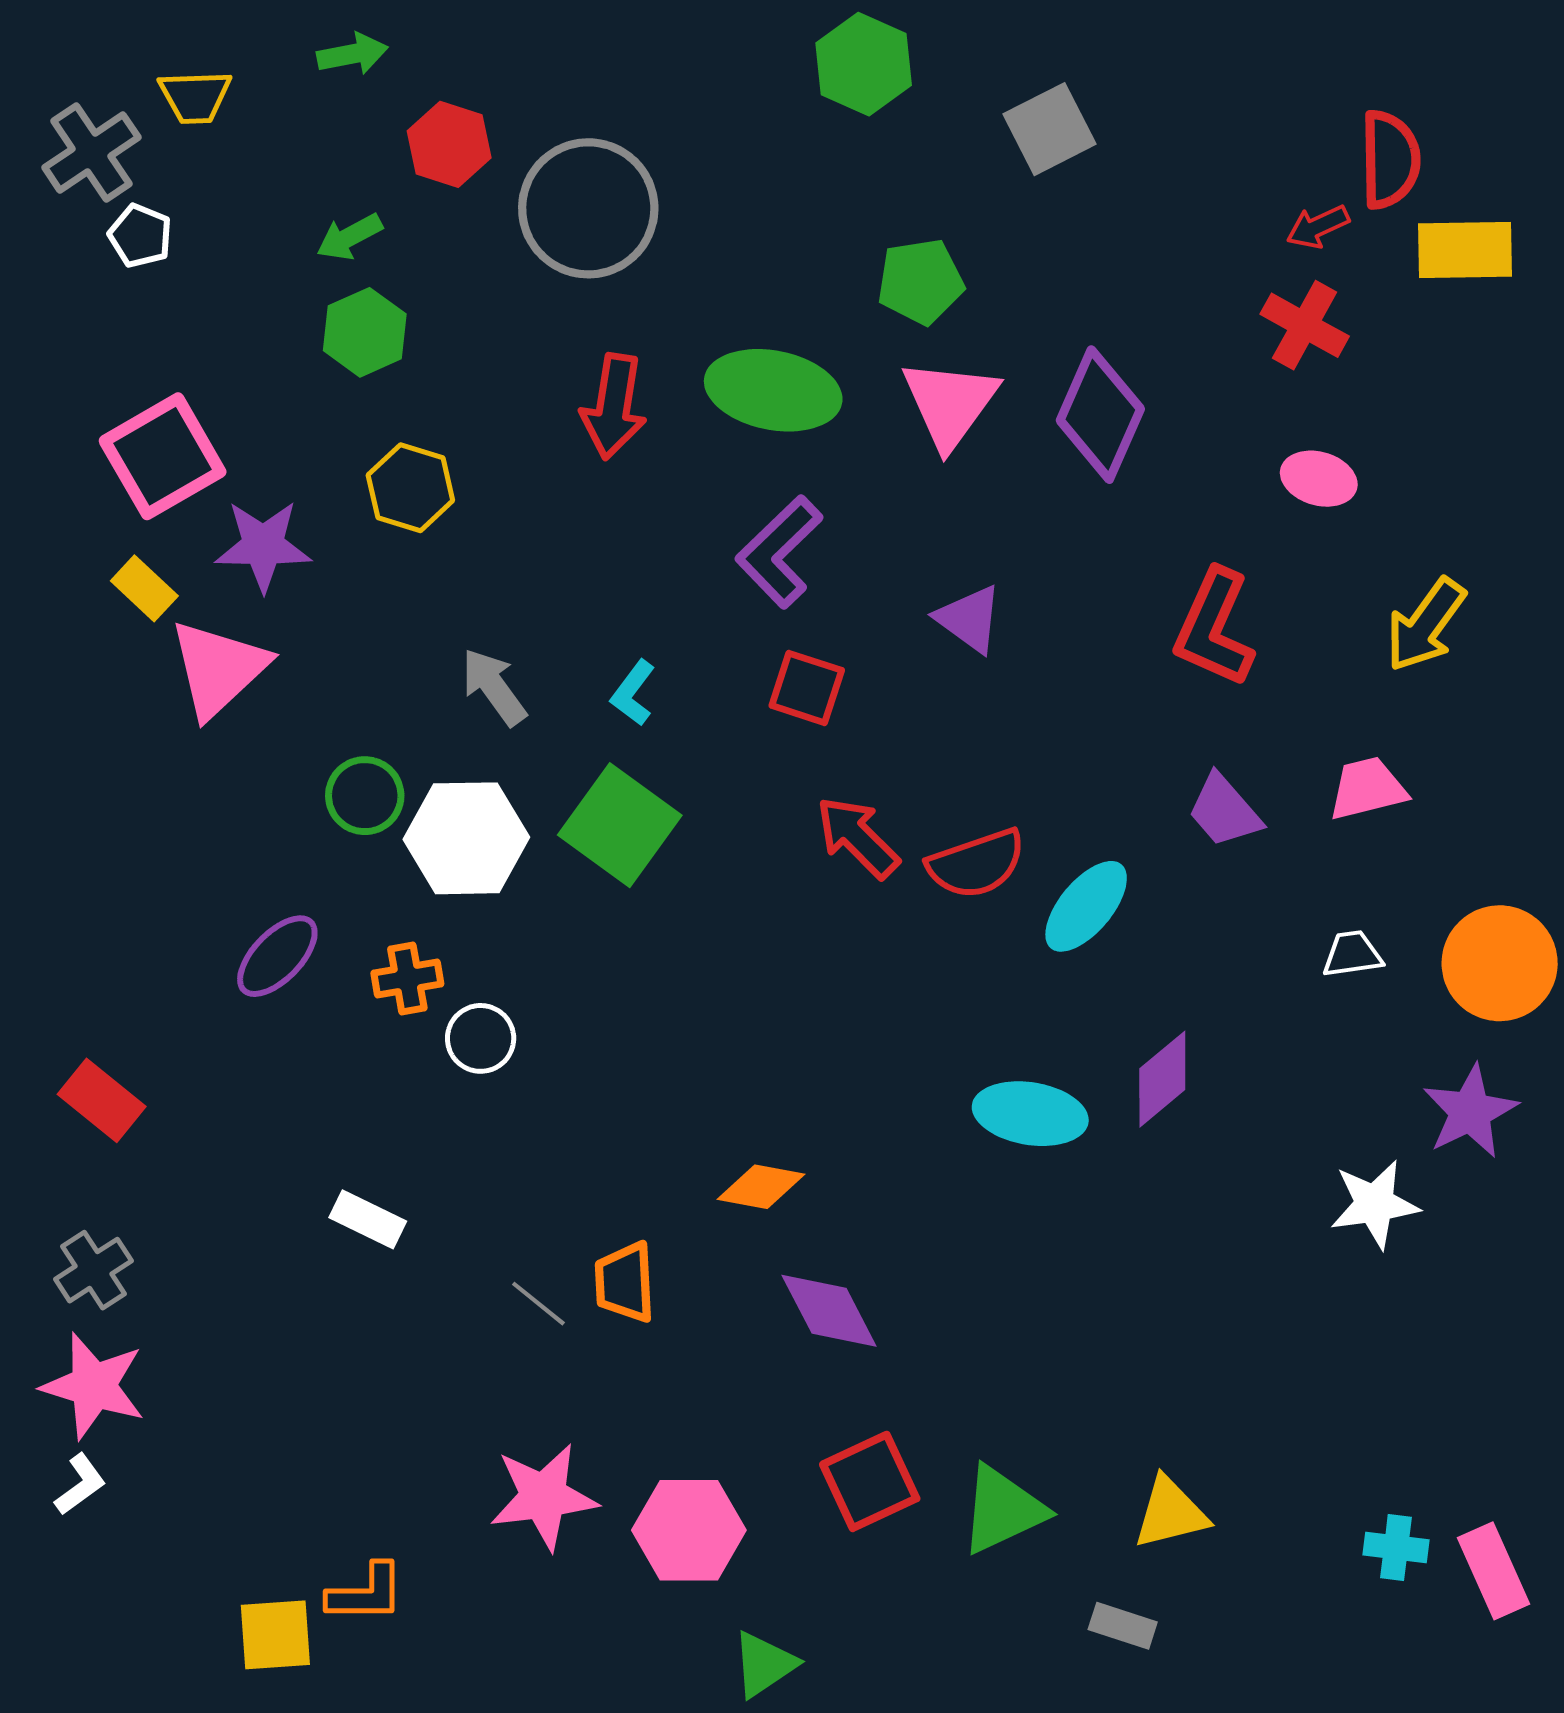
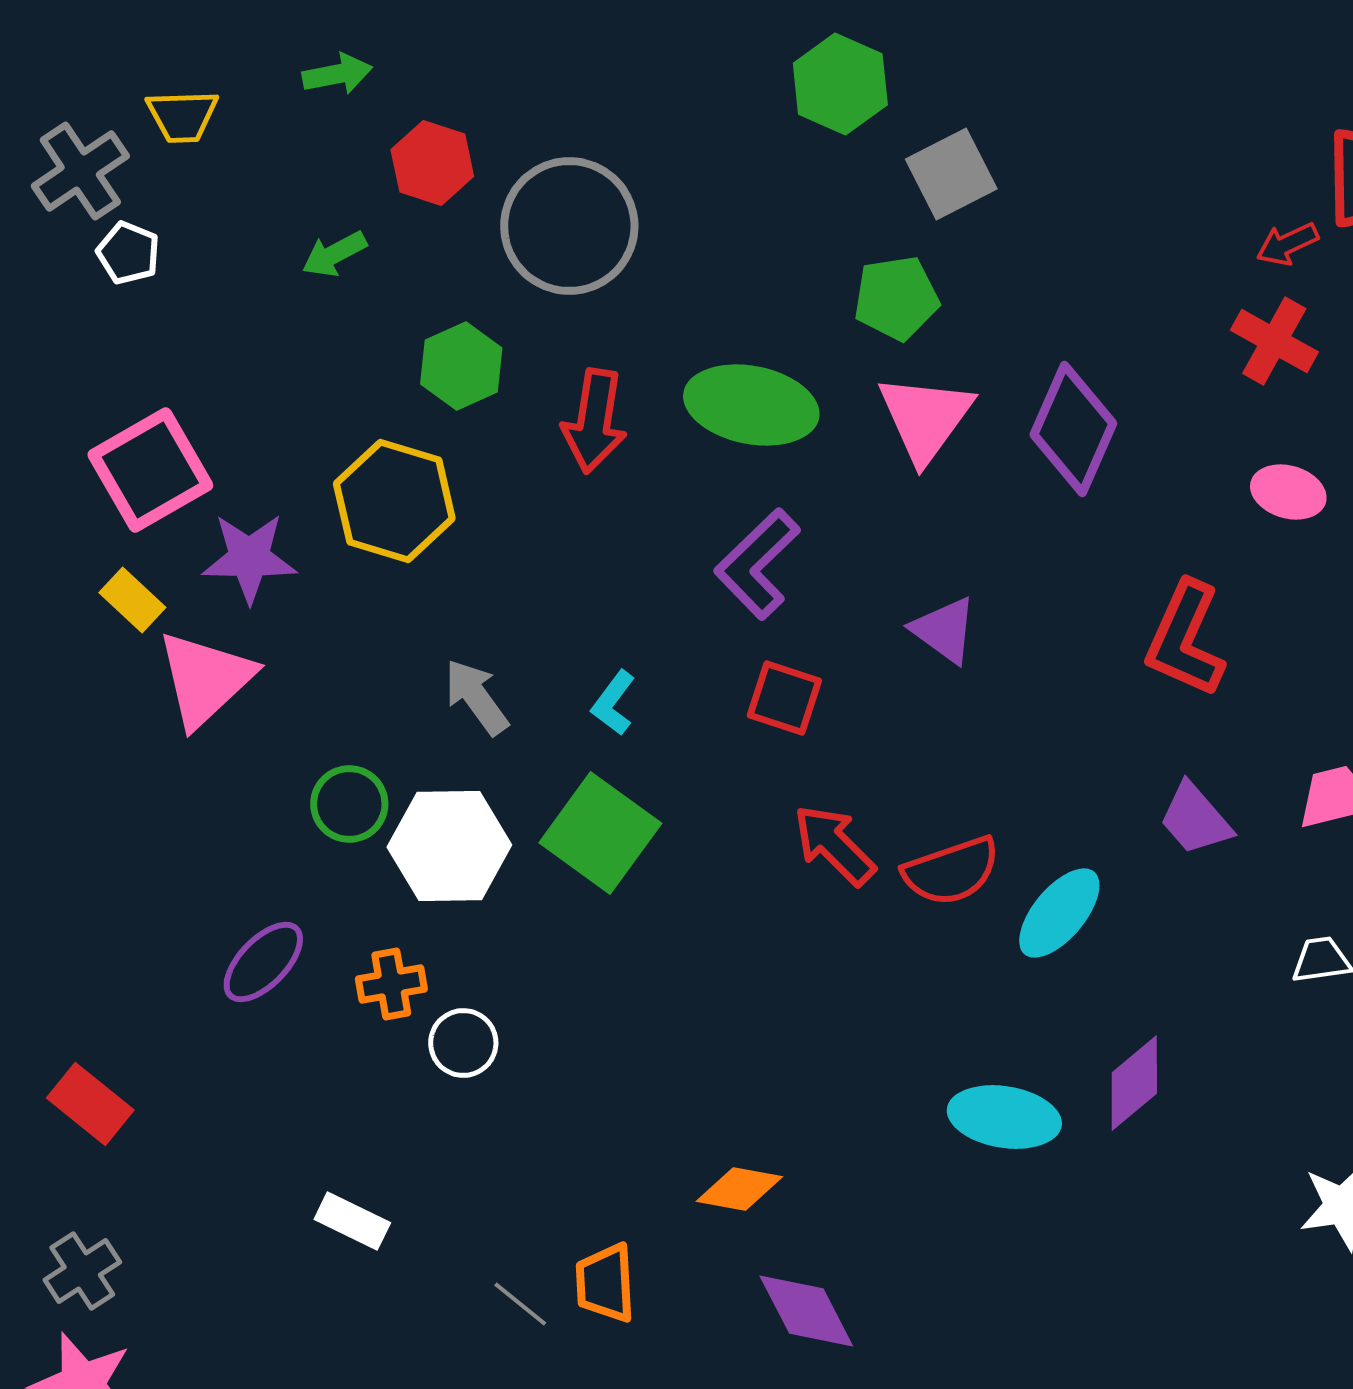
gray square: (1050, 129) -> (951, 174), moved
green hexagon: (365, 332) -> (461, 366), moved
yellow hexagon: (410, 488) -> (394, 501), size x1.4

